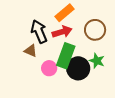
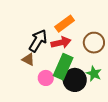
black arrow: (39, 31) -> (38, 41), turned 50

